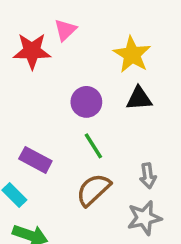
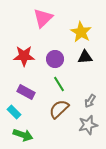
pink triangle: (65, 30) -> (43, 18), size x1.5
red star: (32, 51) -> (24, 56), moved
gray arrow: (148, 176) -> (90, 101), turned 40

